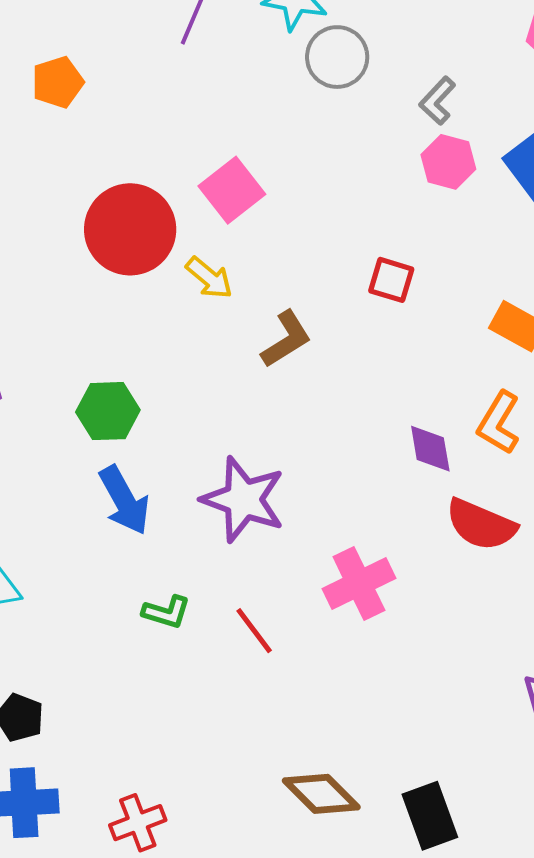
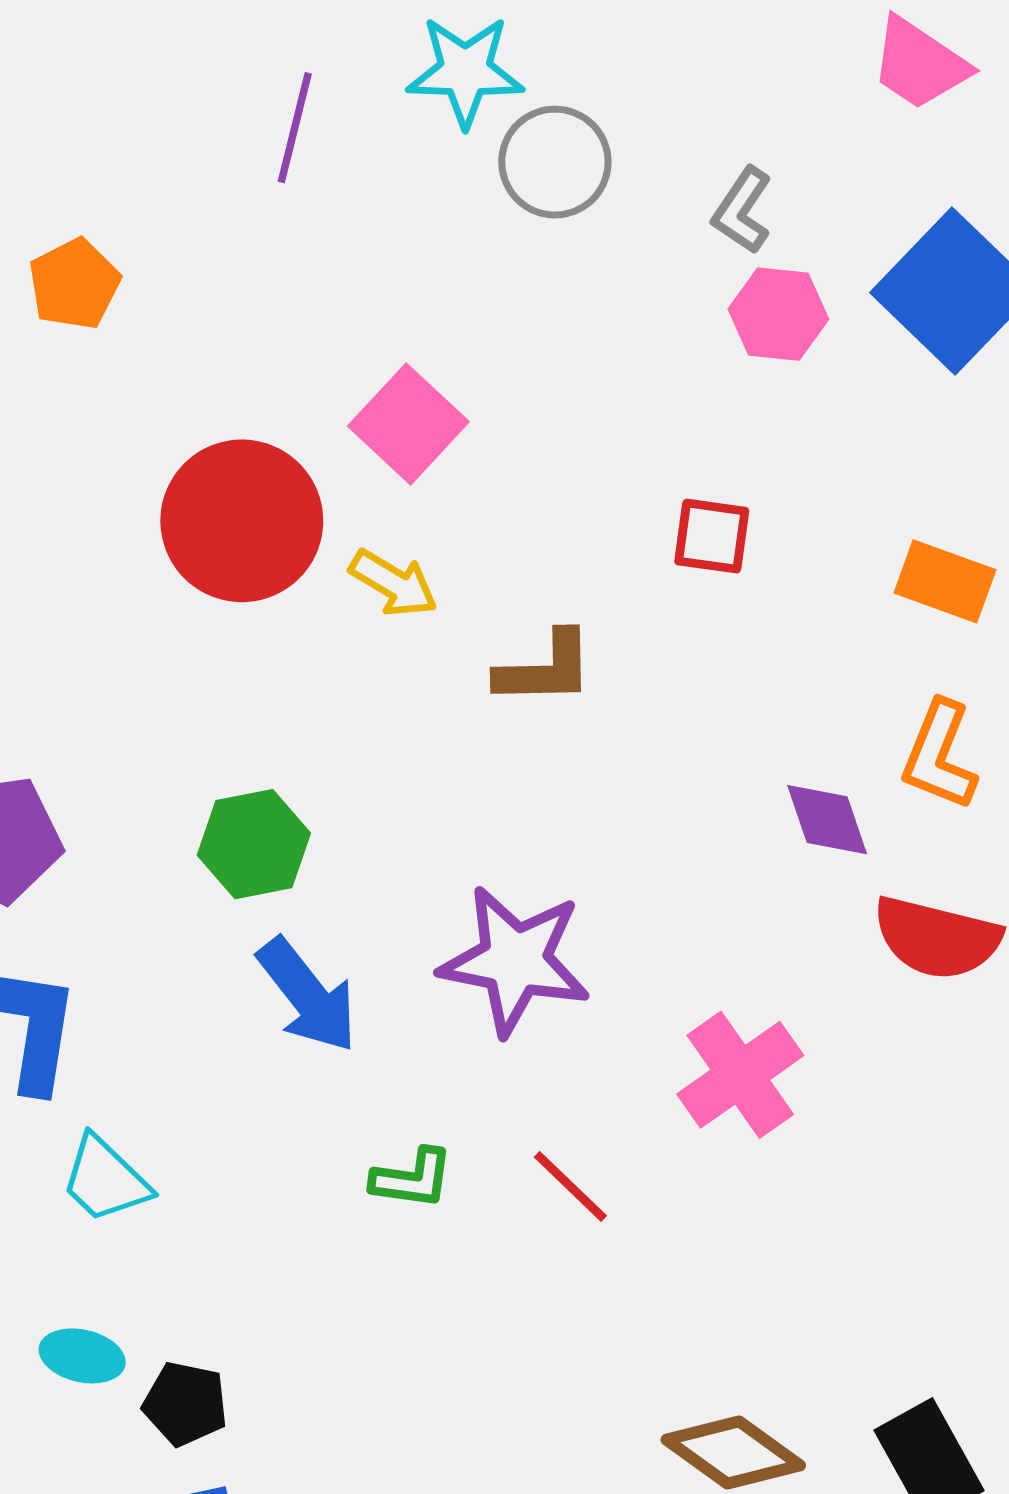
brown L-shape: (286, 339) -> (545, 669), turned 40

